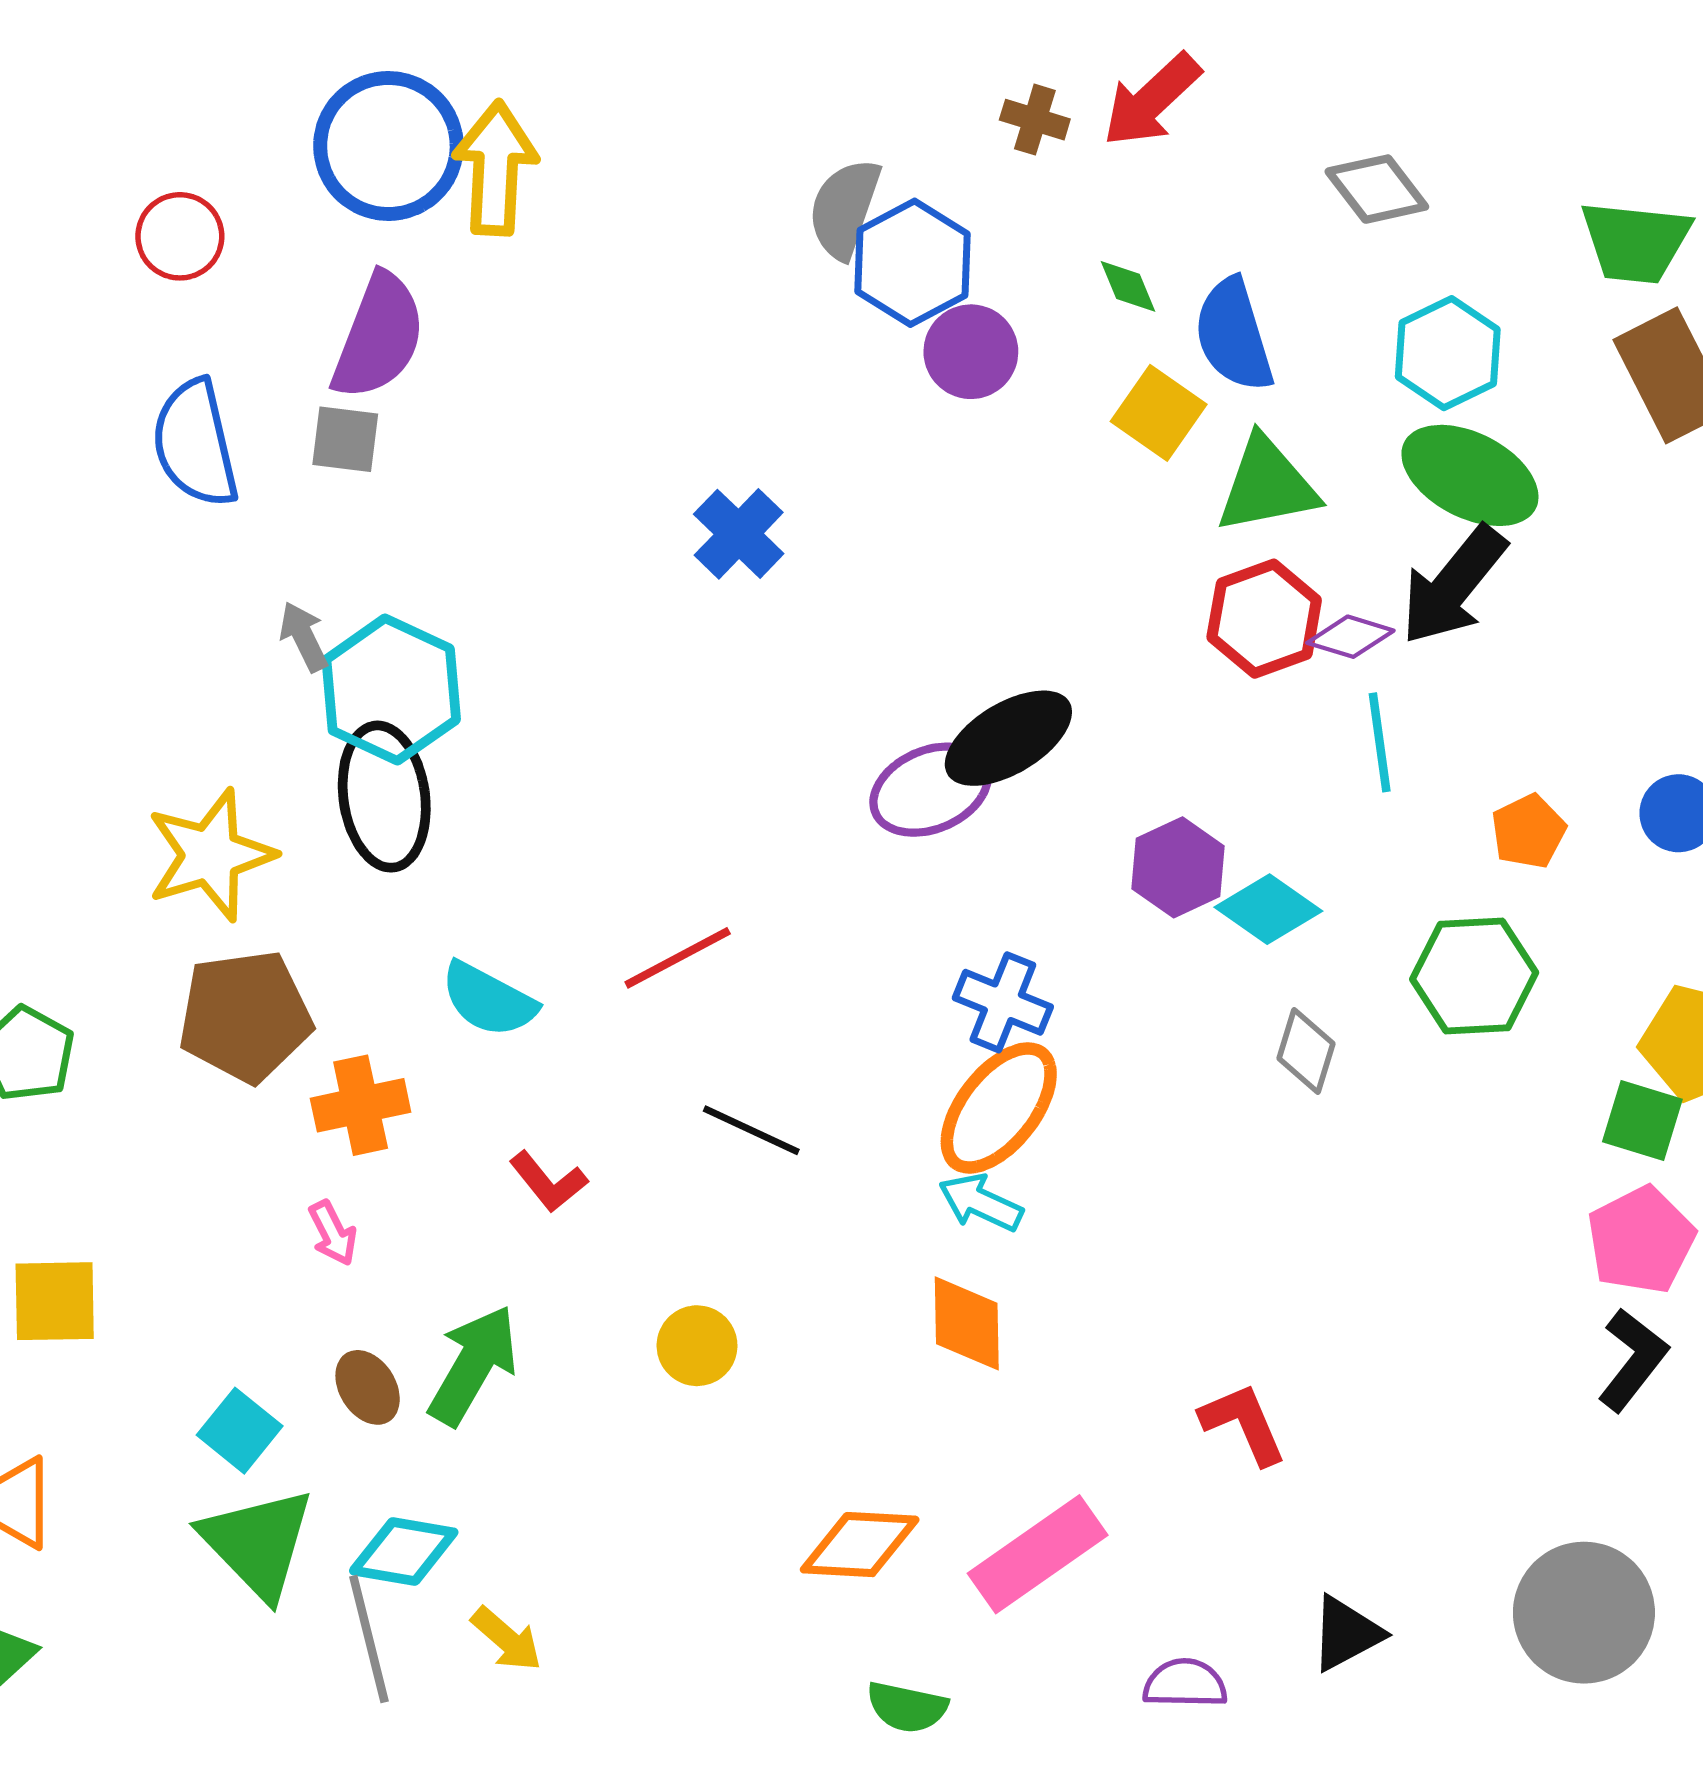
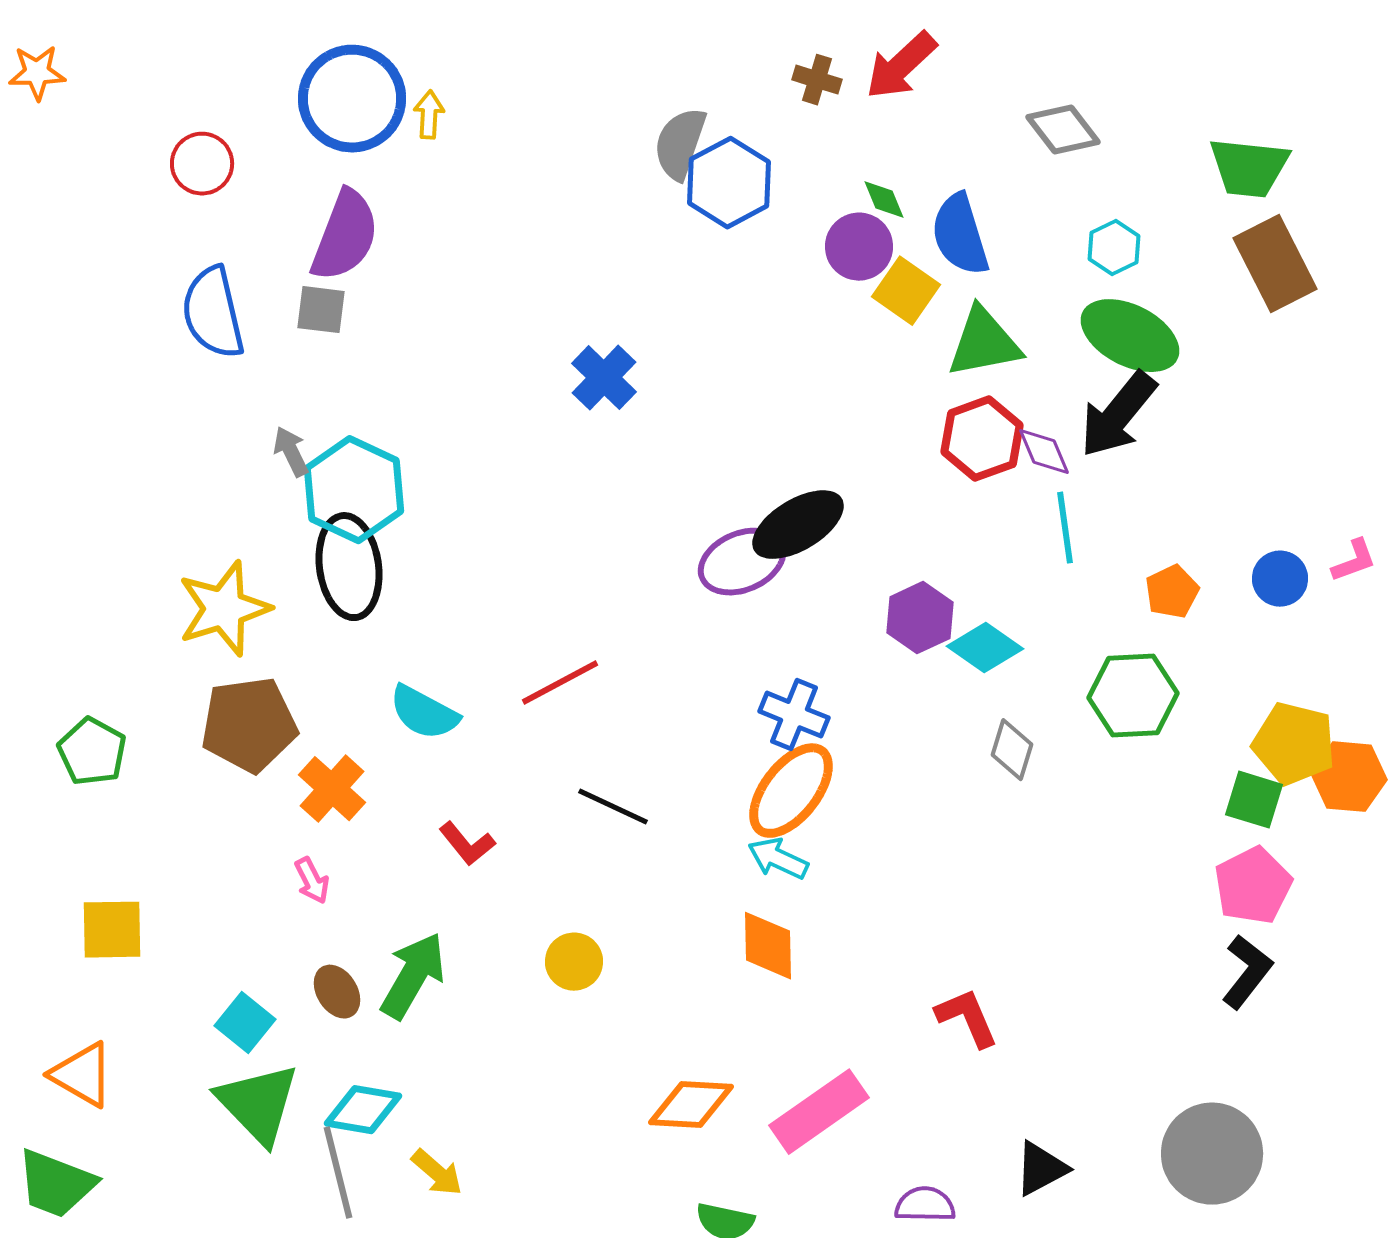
yellow arrow: (495, 168) -> (429, 115), size x0.5
purple circle: (971, 352) -> (859, 247), moved
cyan hexagon: (1448, 353) -> (1114, 248), size x0.7
purple diamond: (1350, 637) -> (1044, 452), turned 50
orange cross: (361, 1105) -> (332, 789), turned -36

